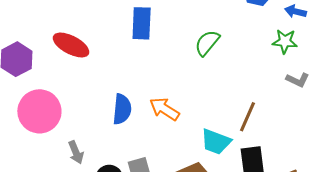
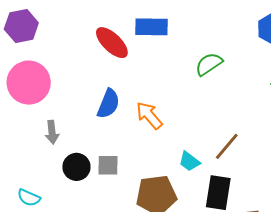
blue rectangle: (142, 23) -> (151, 27), turned 72
red ellipse: (71, 45) -> (112, 43), moved
cyan trapezoid: (216, 142) -> (189, 161), size x0.7

